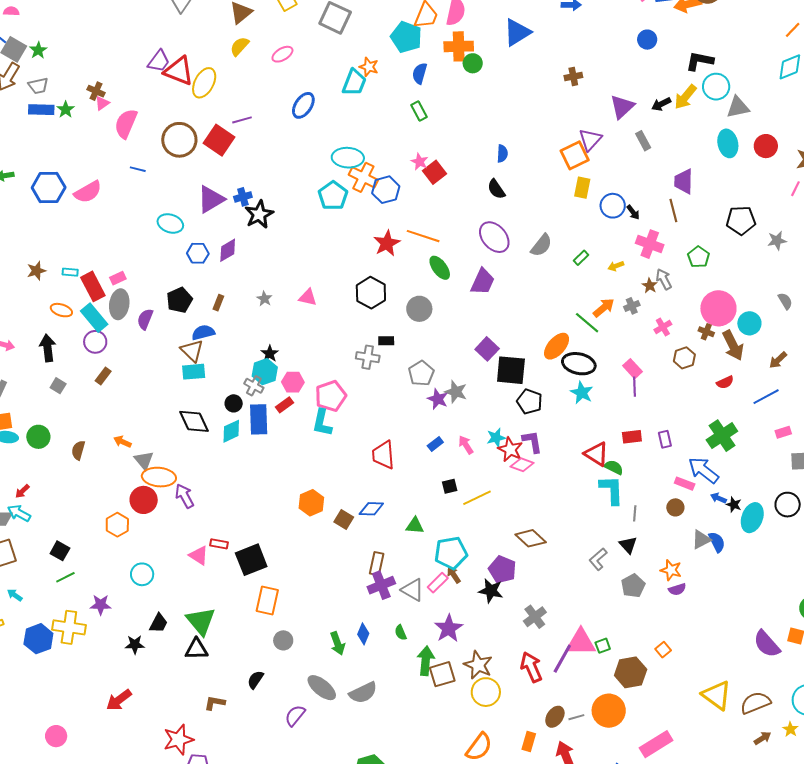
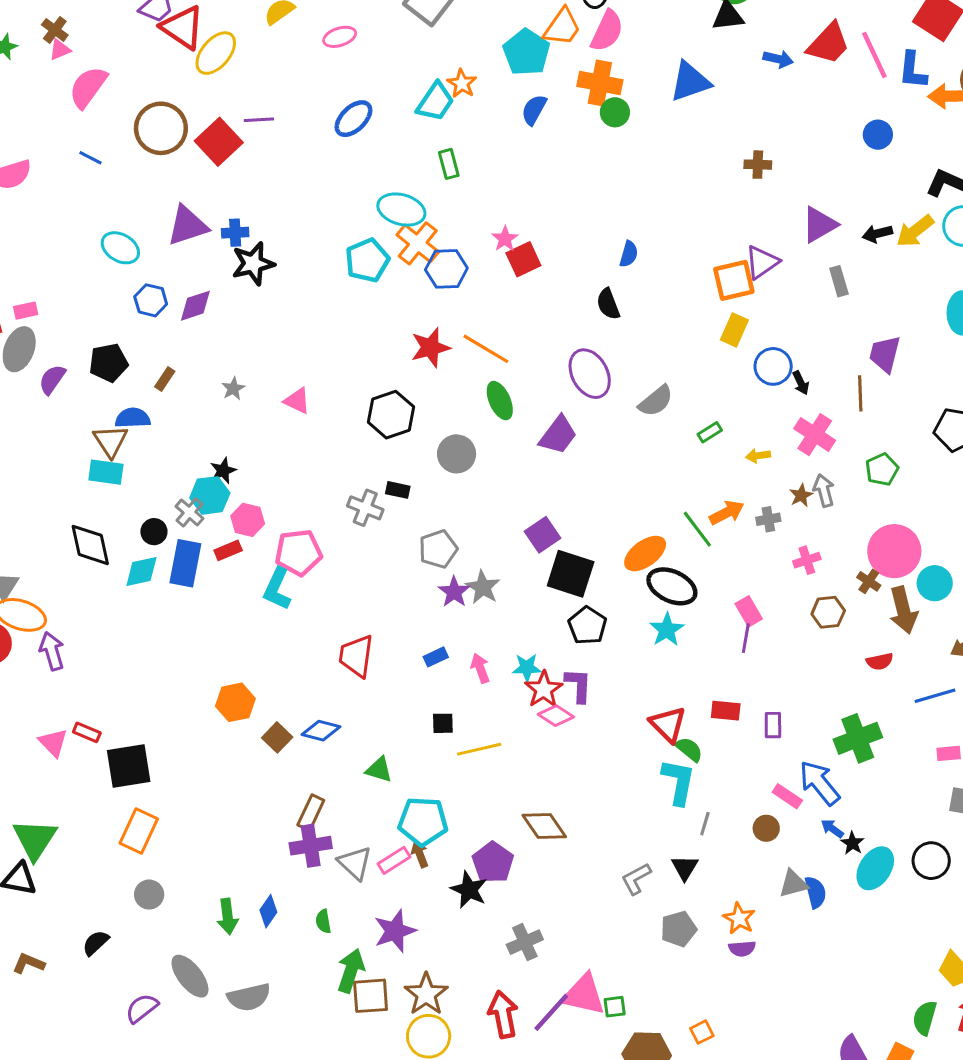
green rectangle: (419, 111) -> (449, 164), moved

